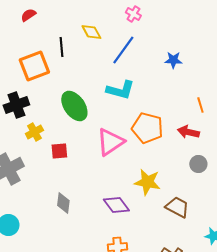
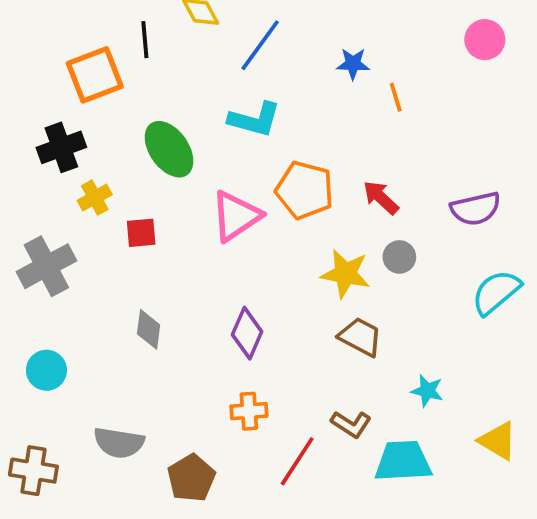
orange line: (200, 105) -> (396, 97), moved
red arrow: (188, 132) -> (381, 198), turned 30
yellow star: (147, 182) -> (346, 274), moved
purple diamond: (116, 205) -> (247, 333), turned 60

